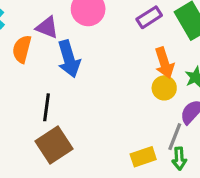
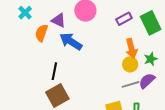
blue arrow: (69, 59) -> (71, 41), turned 135
gray line: (175, 137) -> (131, 84), moved, turned 48

